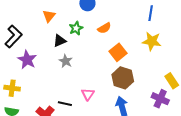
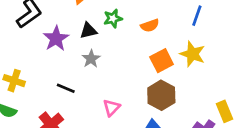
blue line: (151, 13) -> (197, 16), moved
yellow star: (152, 41) -> (192, 54), moved
purple star: (27, 60) -> (56, 39), moved
black line: (65, 104) -> (66, 88), moved

